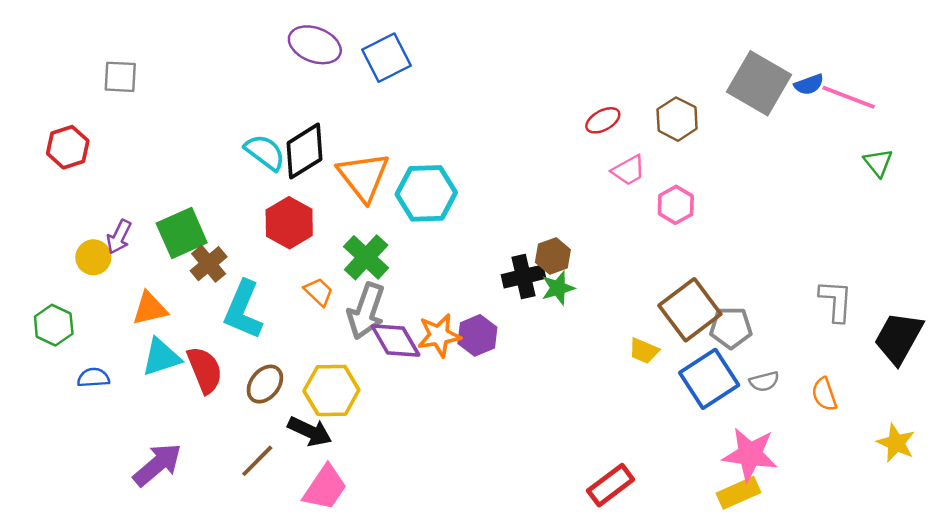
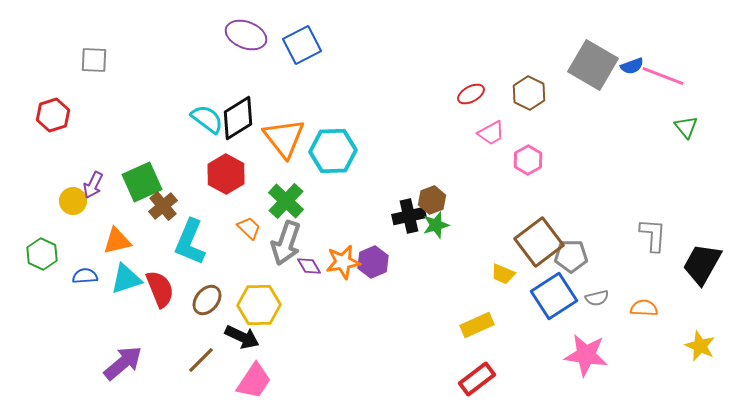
purple diamond: (395, 341) -> (309, 266), size x0.6
blue semicircle: (93, 378) -> (85, 276), moved
orange semicircle: (824, 394) -> (644, 308), turned 112
yellow rectangle: (739, 493) -> (477, 325), moved

